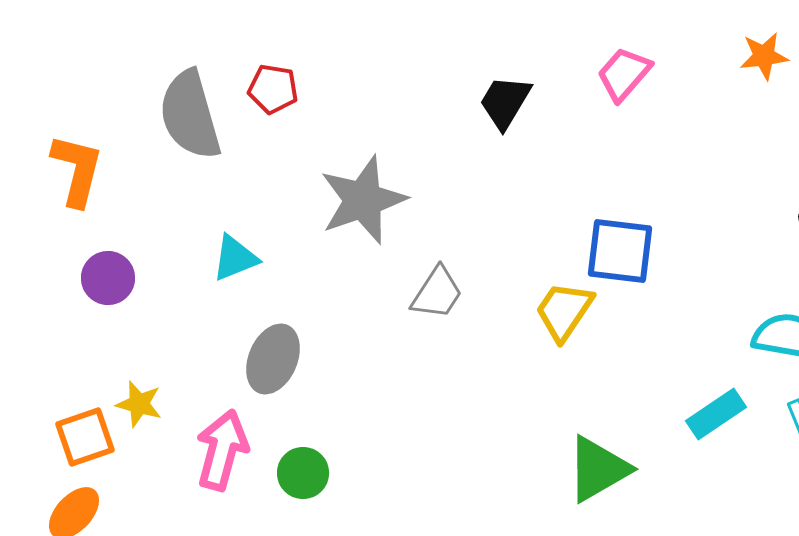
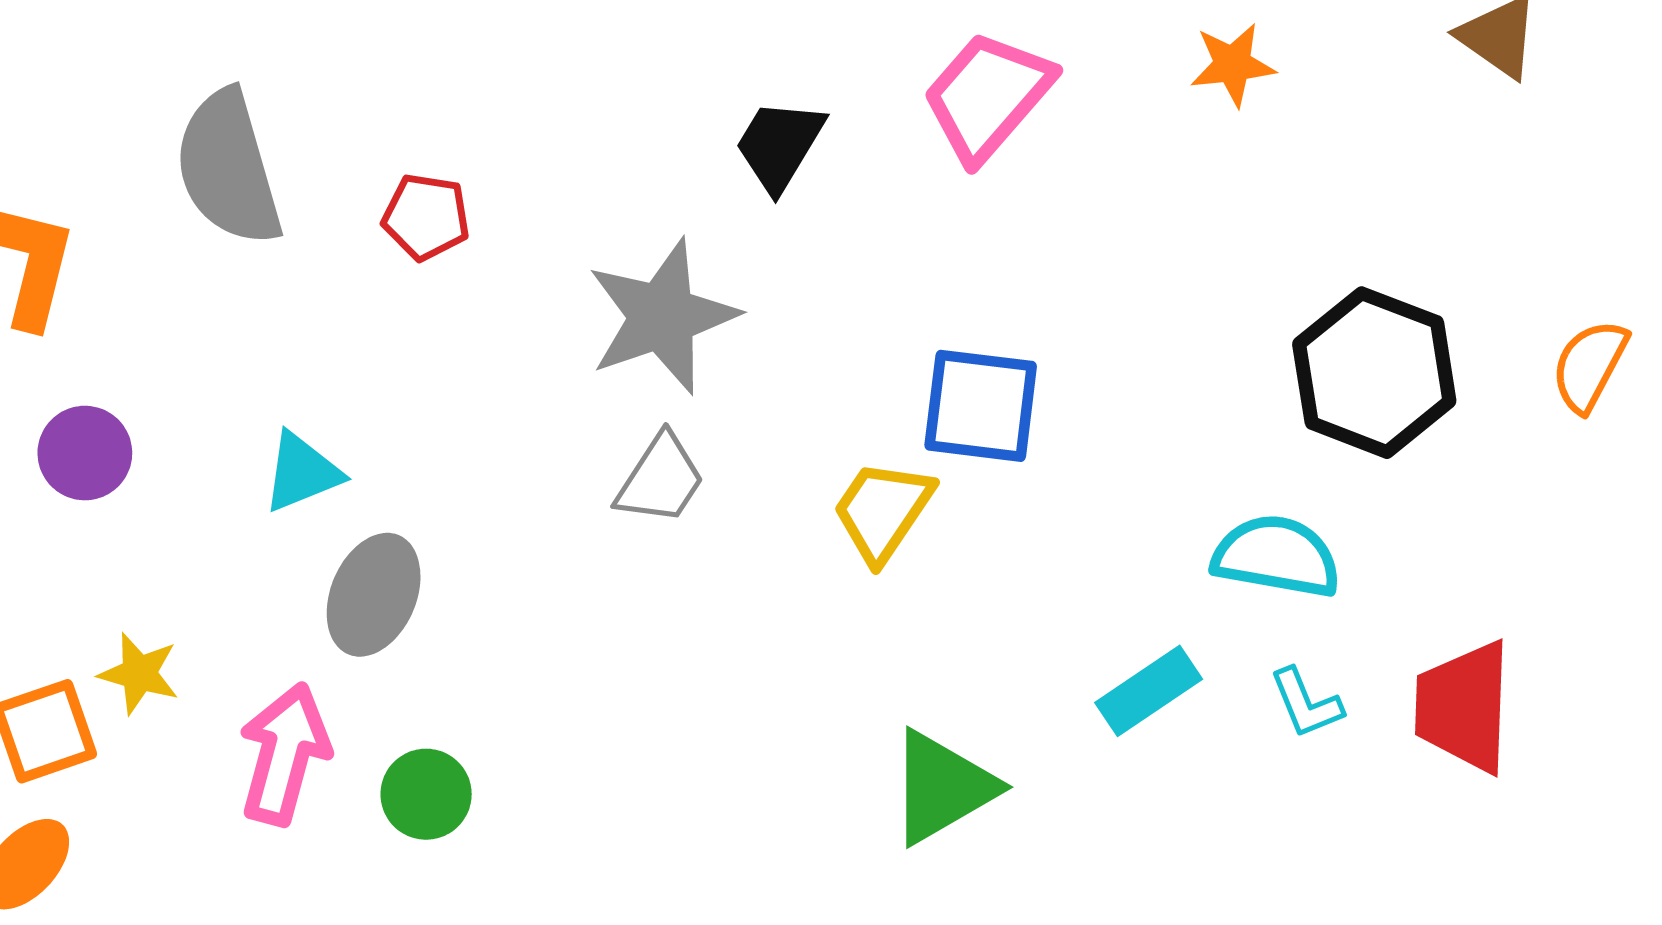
pink trapezoid: (624, 74) -> (988, 96), size x1.4
red pentagon: (273, 89) -> (426, 217), moved
gray star: (363, 200) -> (662, 317), moved
cyan triangle: (235, 258) -> (302, 472), moved

